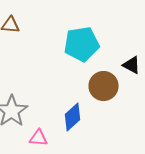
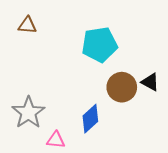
black triangle: (132, 65) -> (150, 82), moved

